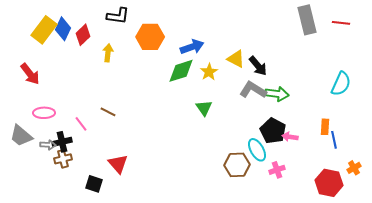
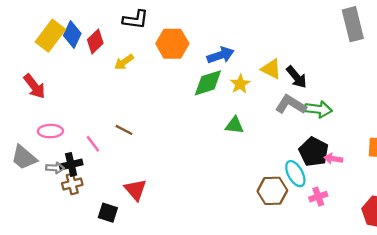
yellow arrow: (108, 53) -> (124, 62), turned -132
green triangle: (204, 108) -> (234, 125), turned -48

